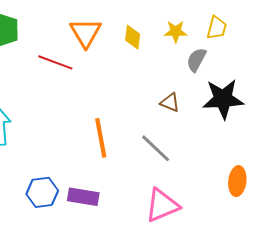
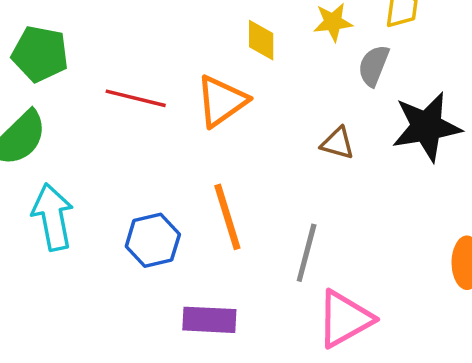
orange triangle: (86, 33) -> (222, 101), moved, turned 32
gray line: (156, 148) -> (307, 253), moved, turned 68
blue hexagon: (42, 192) -> (153, 240), moved

